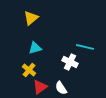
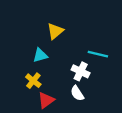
yellow triangle: (31, 18) -> (55, 31), moved
white semicircle: (61, 88) -> (77, 93), moved

